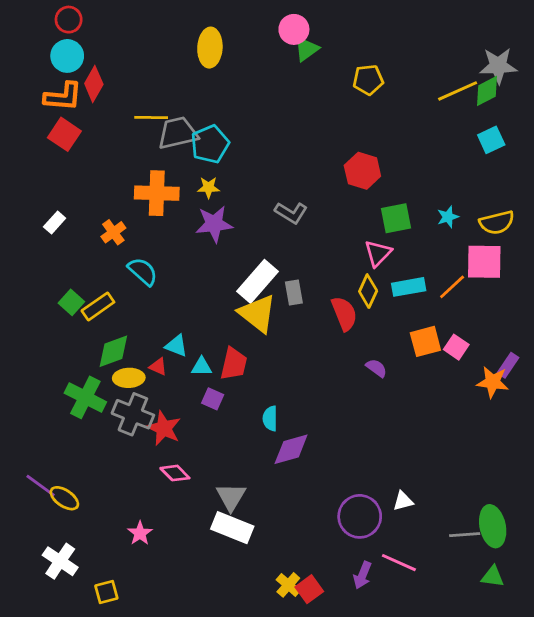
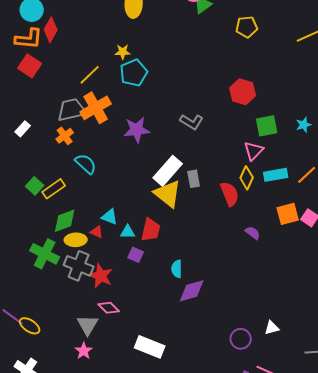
yellow line: (151, 118) -> (90, 75), moved, turned -45
gray trapezoid: (178, 133) -> (72, 110), moved
yellow star: (209, 188) -> (123, 52), moved
orange cross: (157, 193) -> (96, 108), turned -32
gray triangle: (231, 497) -> (88, 325), moved
purple circle: (360, 516) -> (241, 339), size x0.7

